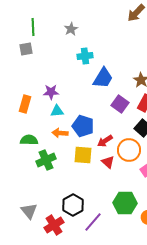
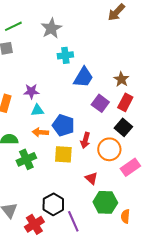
green line: (33, 27) -> (13, 26), turned 66
gray star: (71, 29) -> (51, 28), size x1.5
red arrow: (105, 141) -> (85, 140), turned -42
red triangle: (108, 162) -> (91, 178), moved
purple line: (93, 222) -> (73, 221), turned -65

